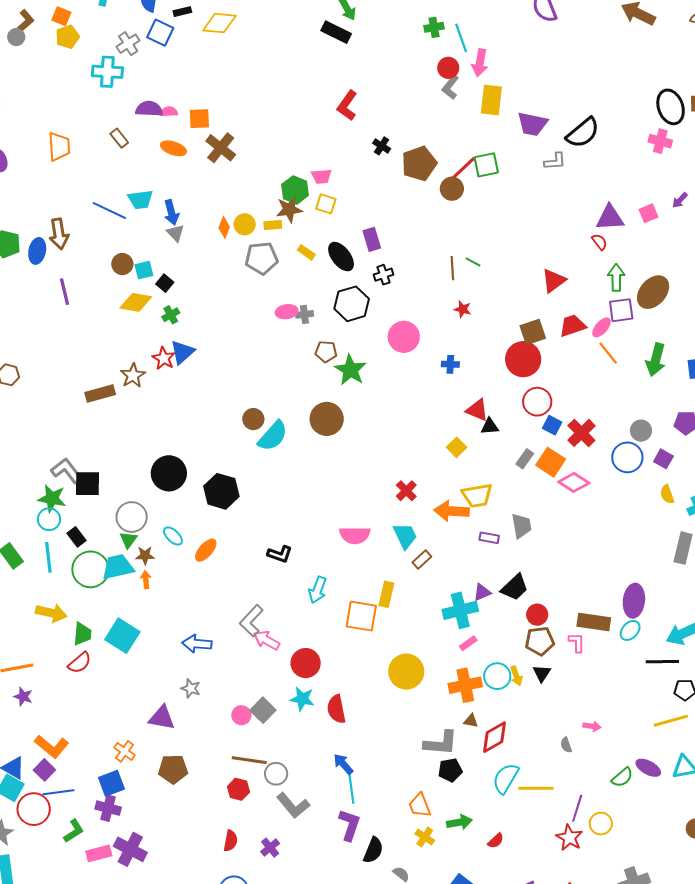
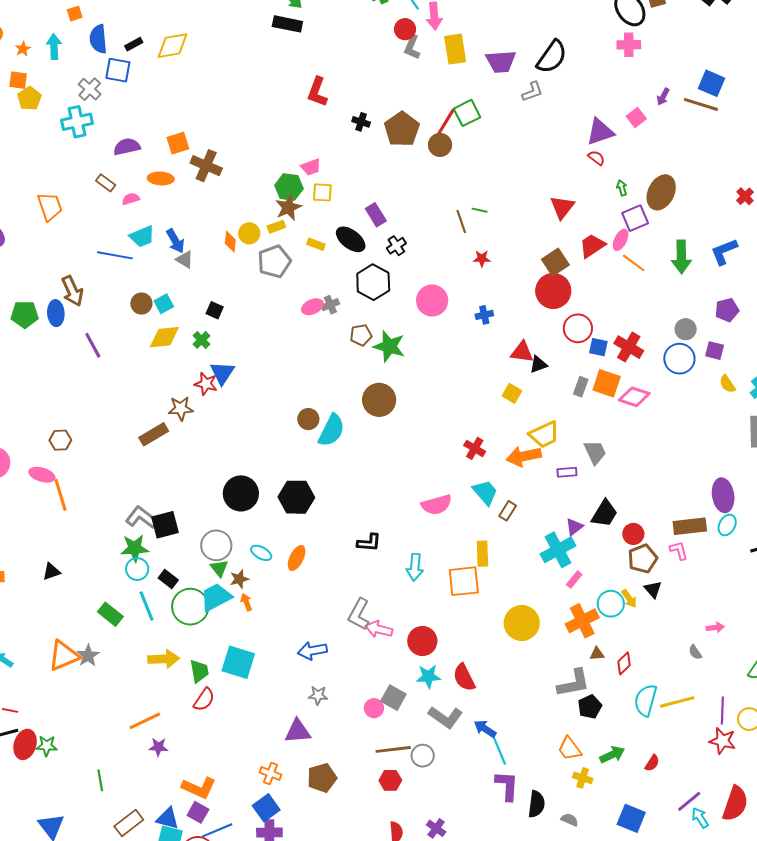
pink semicircle: (169, 112) -> (131, 199), moved
green arrow: (616, 278) -> (622, 188), size x0.6
black square: (165, 283) -> (215, 310), moved
brown star: (133, 376) -> (181, 408), turned -30
red diamond: (494, 737) -> (624, 663), size x0.7
gray L-shape: (293, 805) -> (446, 717), moved

